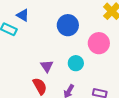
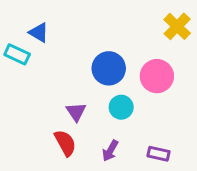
blue circle: (68, 25) -> (109, 68), moved

